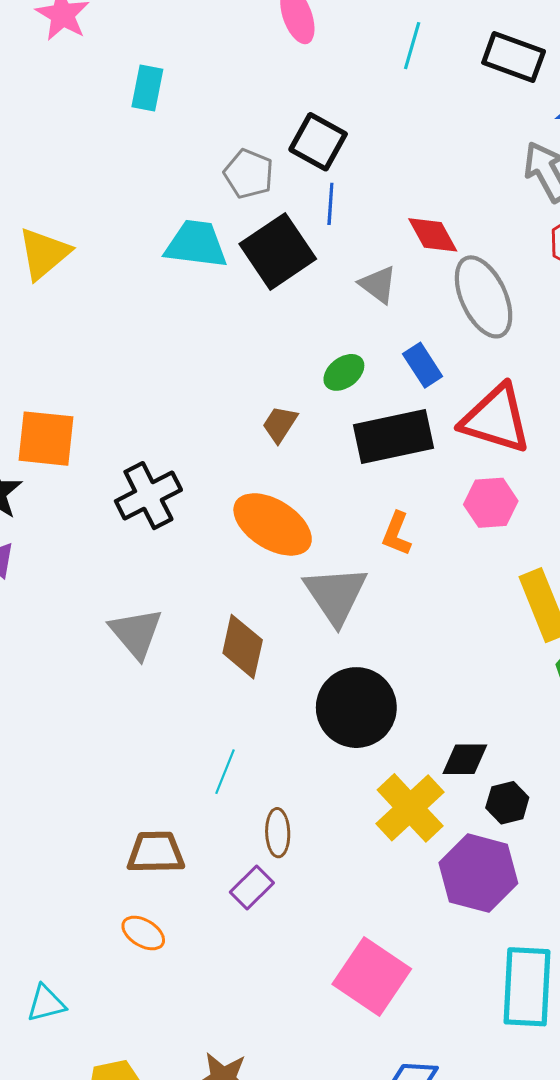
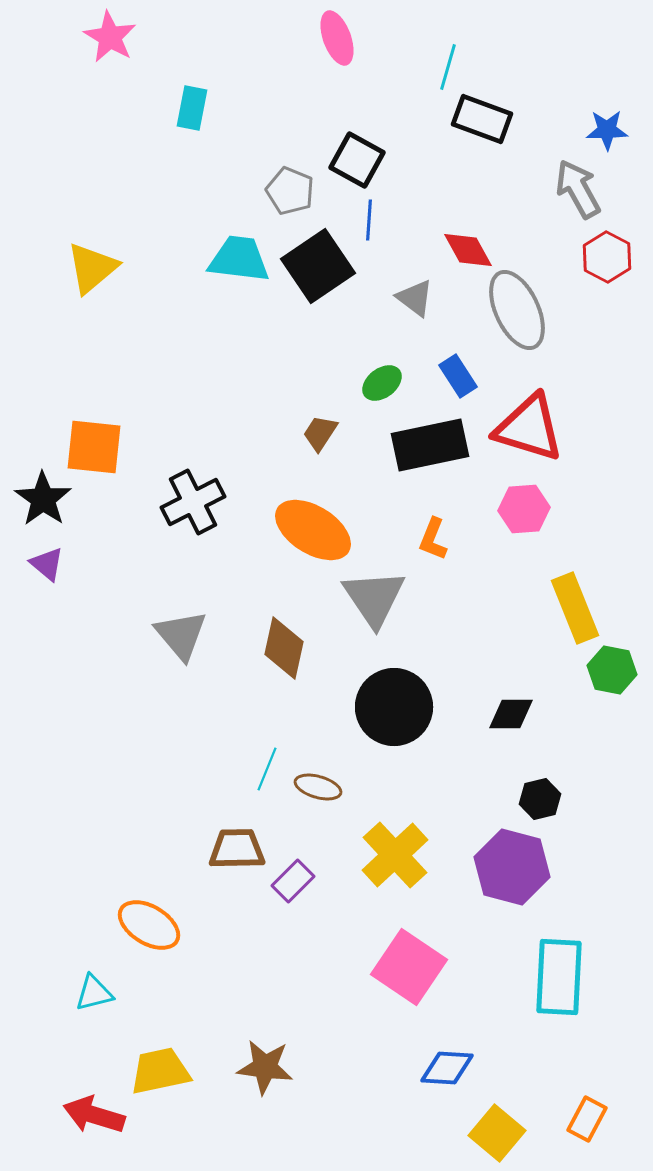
black rectangle: (514, 57) -> (482, 119), moved
black diamond: (465, 759) -> (511, 714), moved
yellow cross: (410, 808) -> (395, 855), moved
brown ellipse: (278, 833) -> (318, 787), moved, turned -72
brown trapezoid: (156, 852) -> (237, 849), moved
orange ellipse: (143, 933) -> (149, 925), moved, size x1.5

